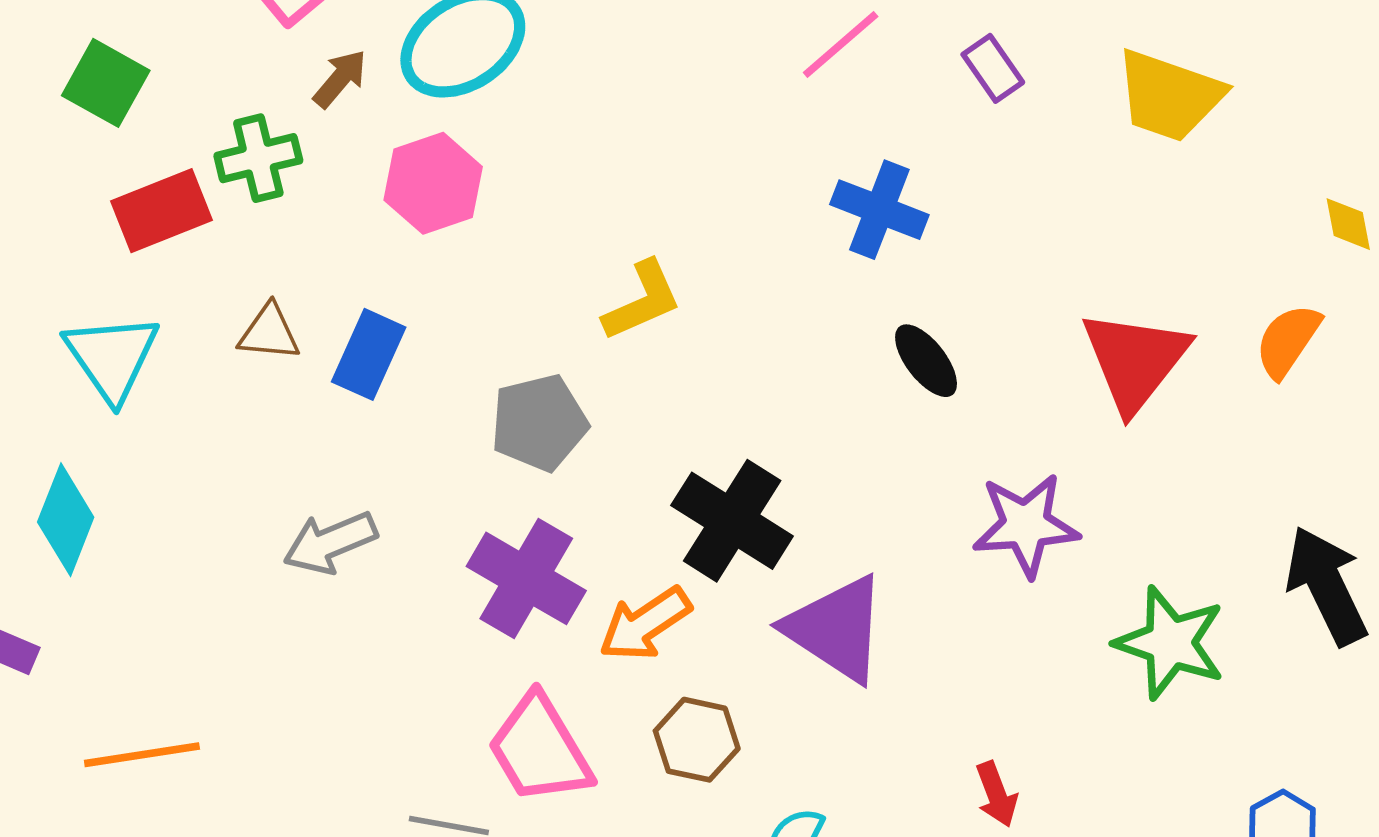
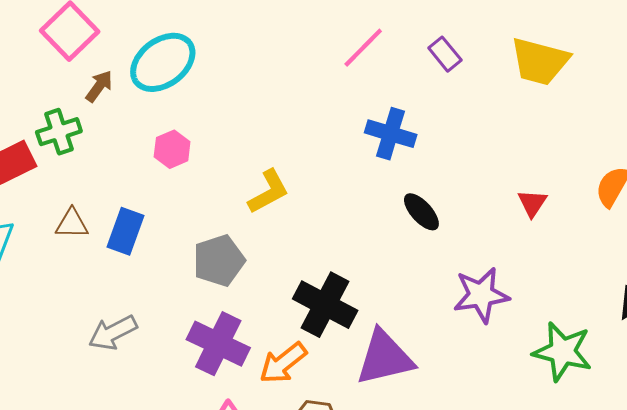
pink hexagon: (433, 183) -> (172, 149), moved, size x0.7
red triangle: (1135, 360) -> (532, 203), size x0.5
purple triangle: (836, 629) -> (385, 358), turned -42

